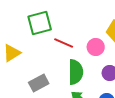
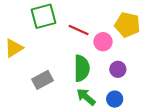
red line: (64, 43) -> (79, 30), moved

